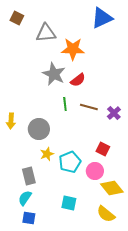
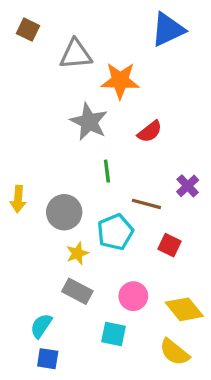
red semicircle: (78, 80) -> (150, 132), moved
brown line: (89, 107) -> (146, 204), moved
cyan pentagon: (70, 162) -> (115, 232), moved
pink circle: (95, 171) -> (133, 296), moved
gray rectangle: (29, 176) -> (77, 291), moved, turned -48

